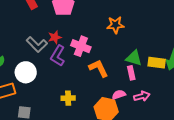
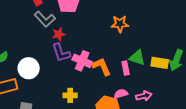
gray L-shape: (37, 44) -> (45, 19), moved
pink cross: (81, 46) -> (82, 61), moved
purple L-shape: (58, 56) -> (61, 53), turned -50
pink rectangle: (131, 73) -> (126, 68), moved

